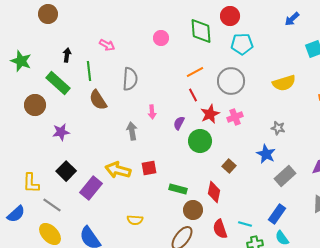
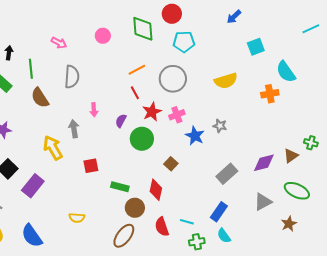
pink arrow: (107, 45) -> (59, 43), moved
blue star: (266, 154) -> (195, 136), moved
yellow arrow: (118, 170) -> (53, 148), moved, turned 45

